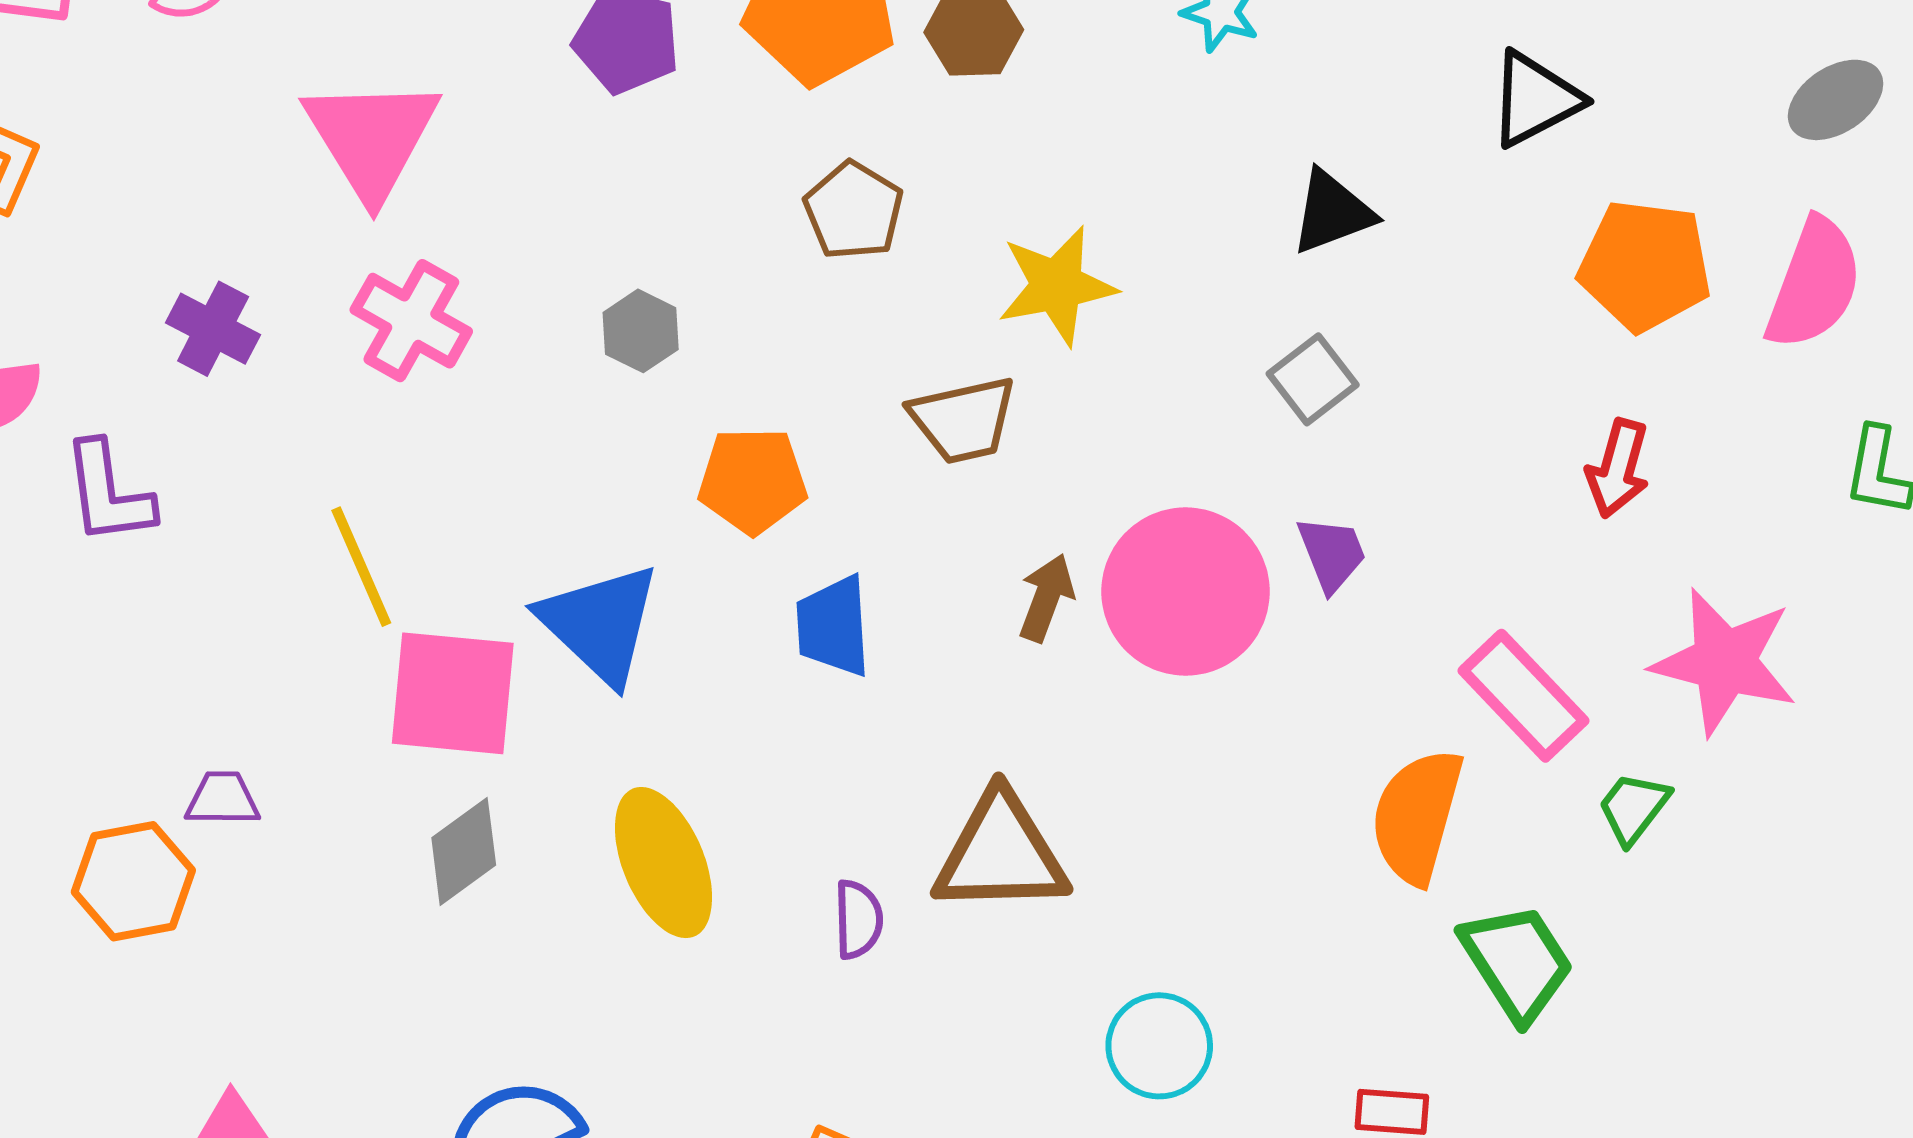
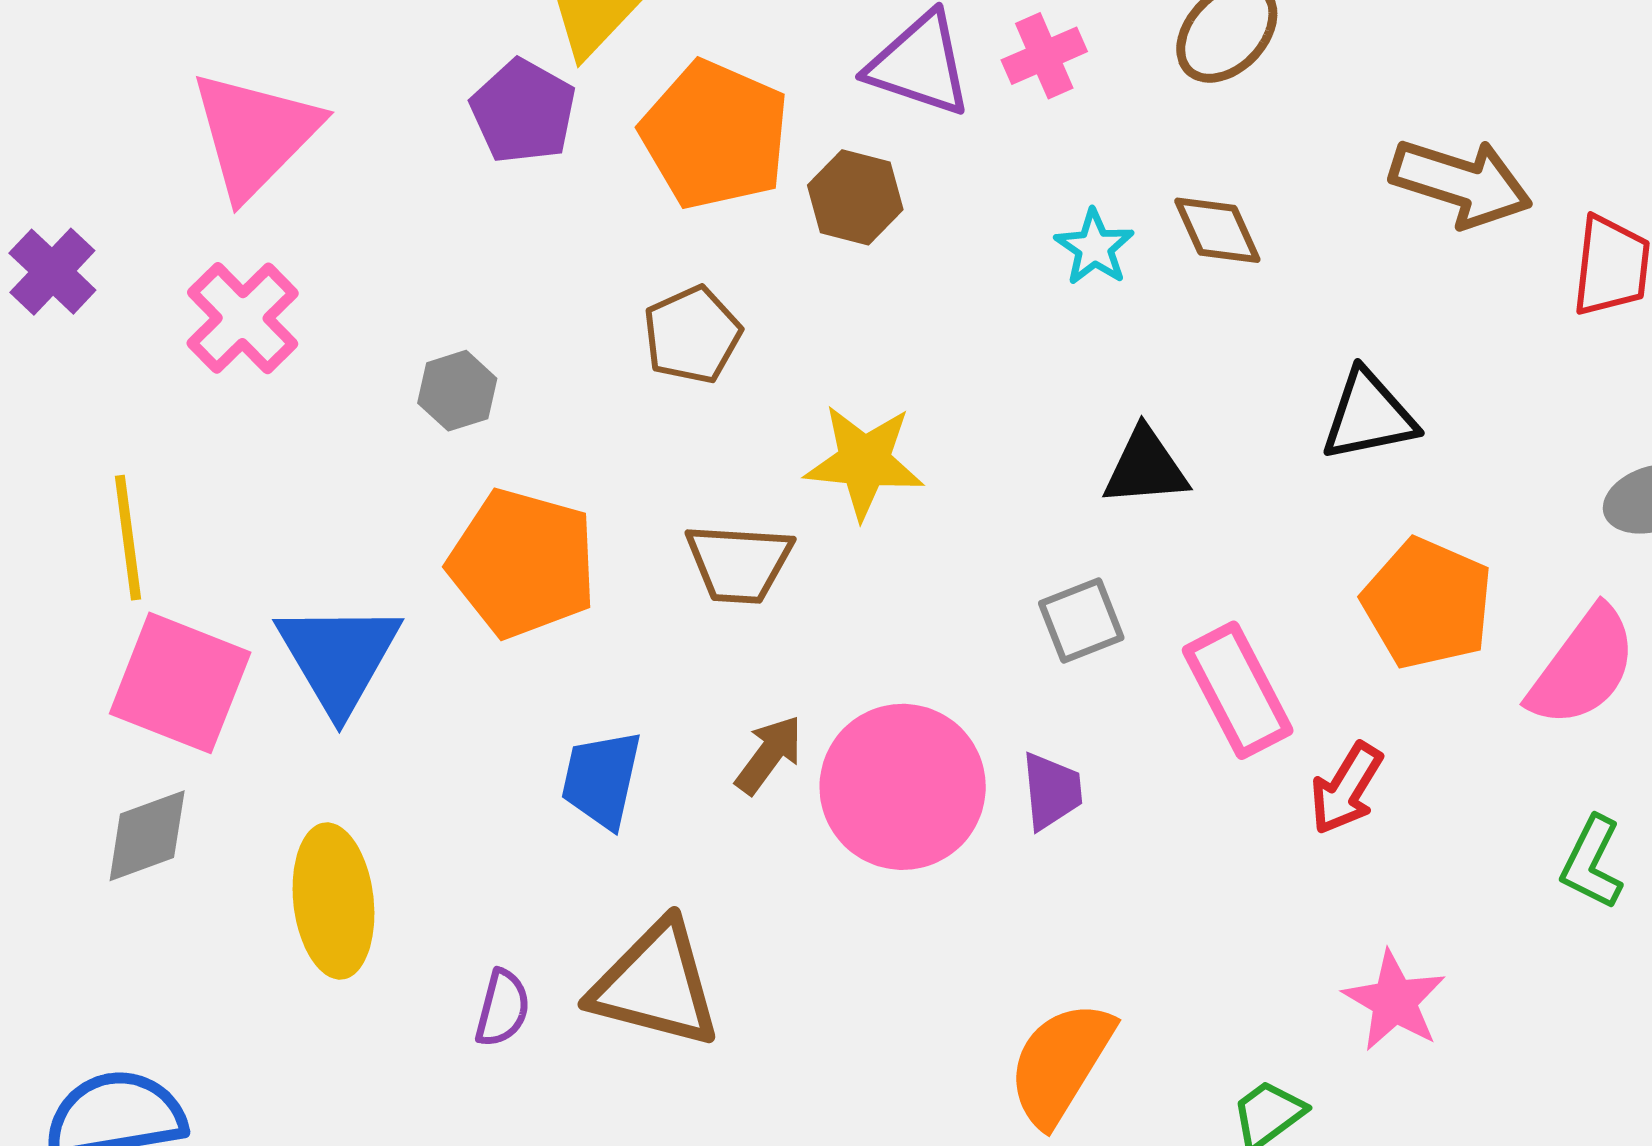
orange pentagon: (753, 481) -> (522, 563), size x1.4
blue trapezoid: (833, 626) -> (601, 779), moved
pink star: (1724, 662) -> (1394, 1001), size x0.7
pink rectangle: (1523, 696) -> (1238, 690), moved

